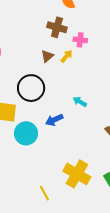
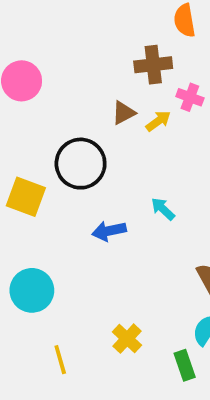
brown cross: (57, 27) -> (153, 65), turned -36
cyan circle: (26, 133) -> (32, 290), moved
yellow cross: (77, 174) -> (127, 339), size x0.6

